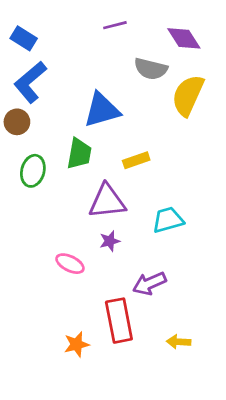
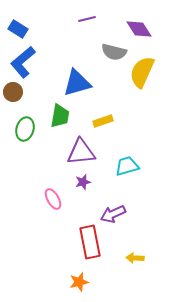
pink ellipse: (70, 264) -> (53, 199), turned 35
orange star: (77, 344) -> (79, 282), moved

